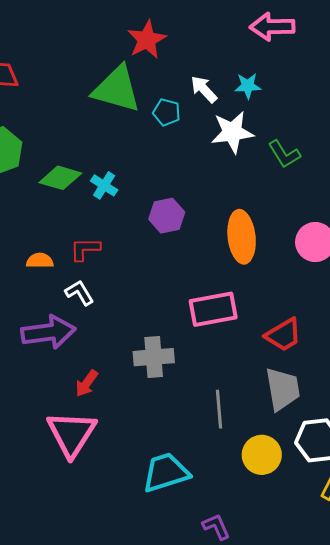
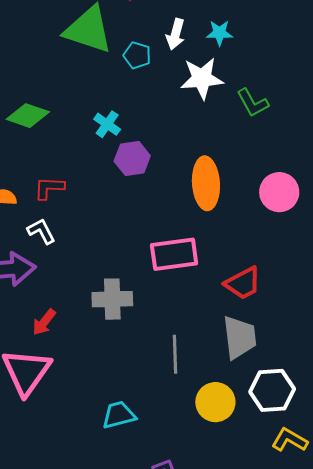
white arrow: (204, 89) -> (176, 34), turned -124
cyan cross: (104, 185) -> (107, 124), moved
cyan trapezoid: (166, 472) -> (119, 415), size x0.7

